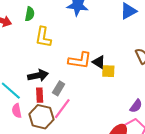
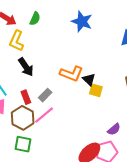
yellow L-shape: (43, 37) -> (17, 41), moved
black arrow: (38, 75) -> (26, 67), moved, turned 54
red rectangle: (40, 95) -> (26, 97), turned -32

